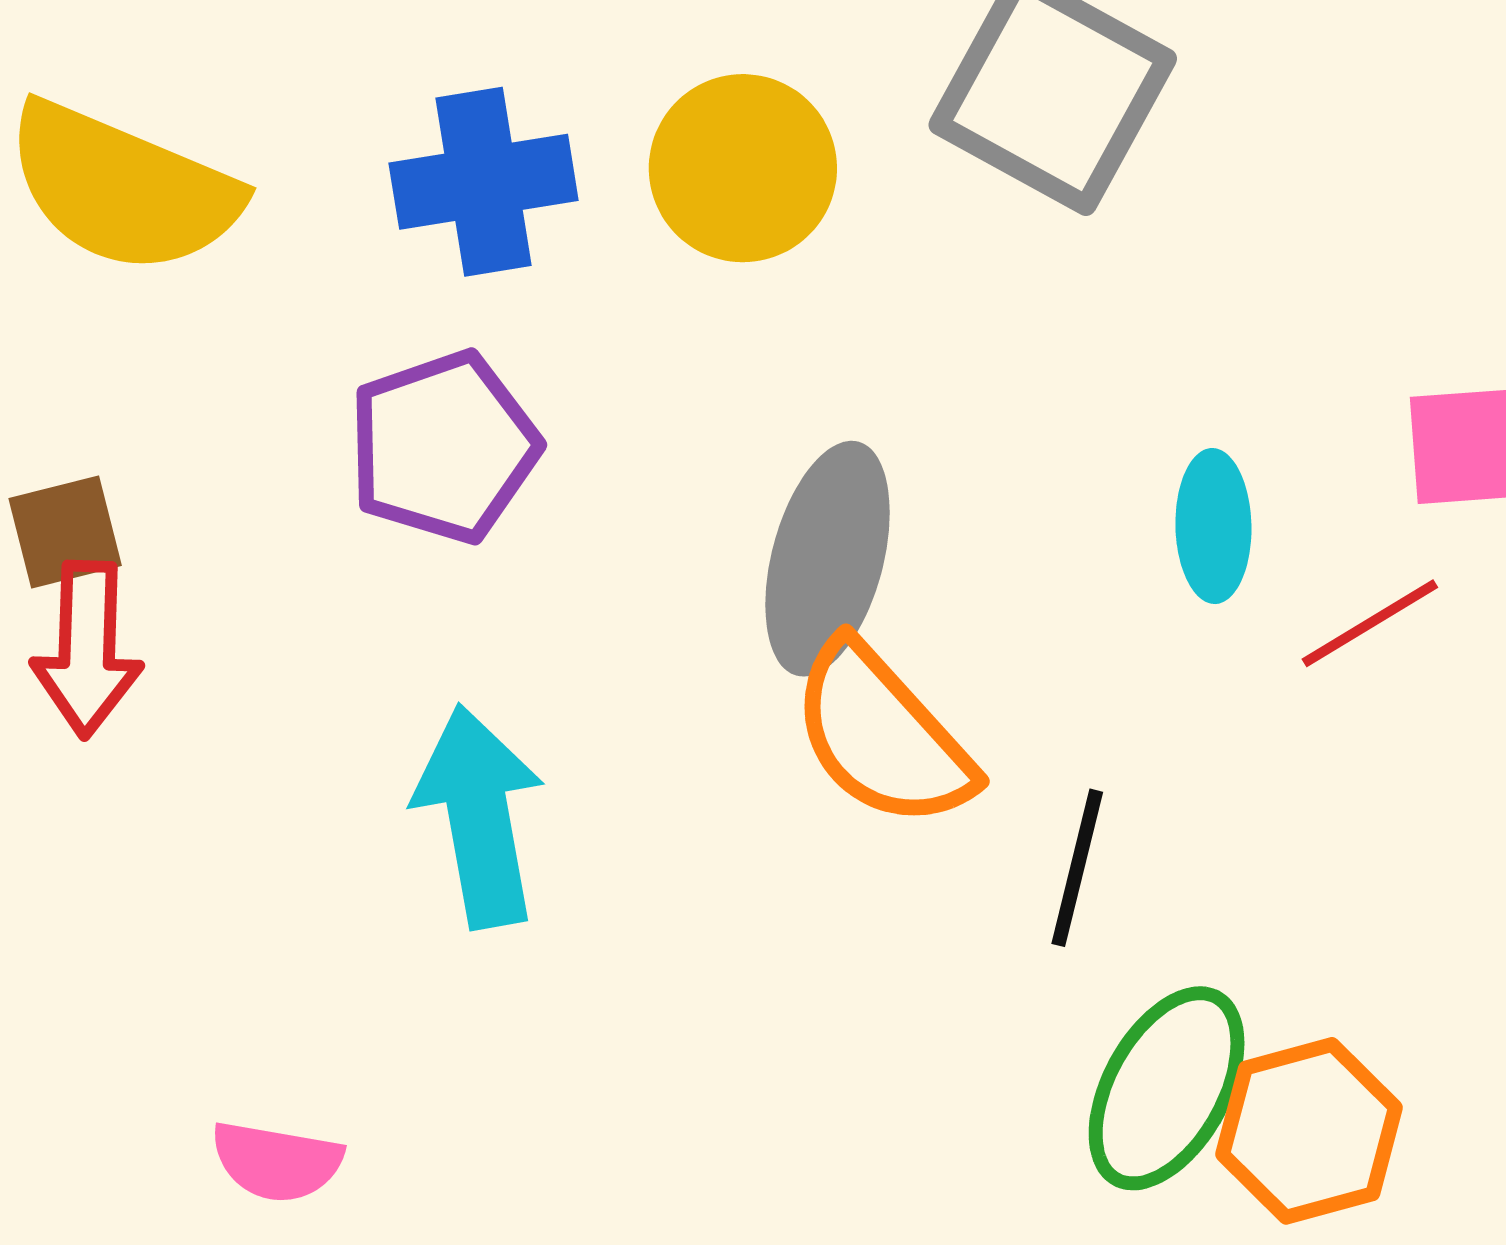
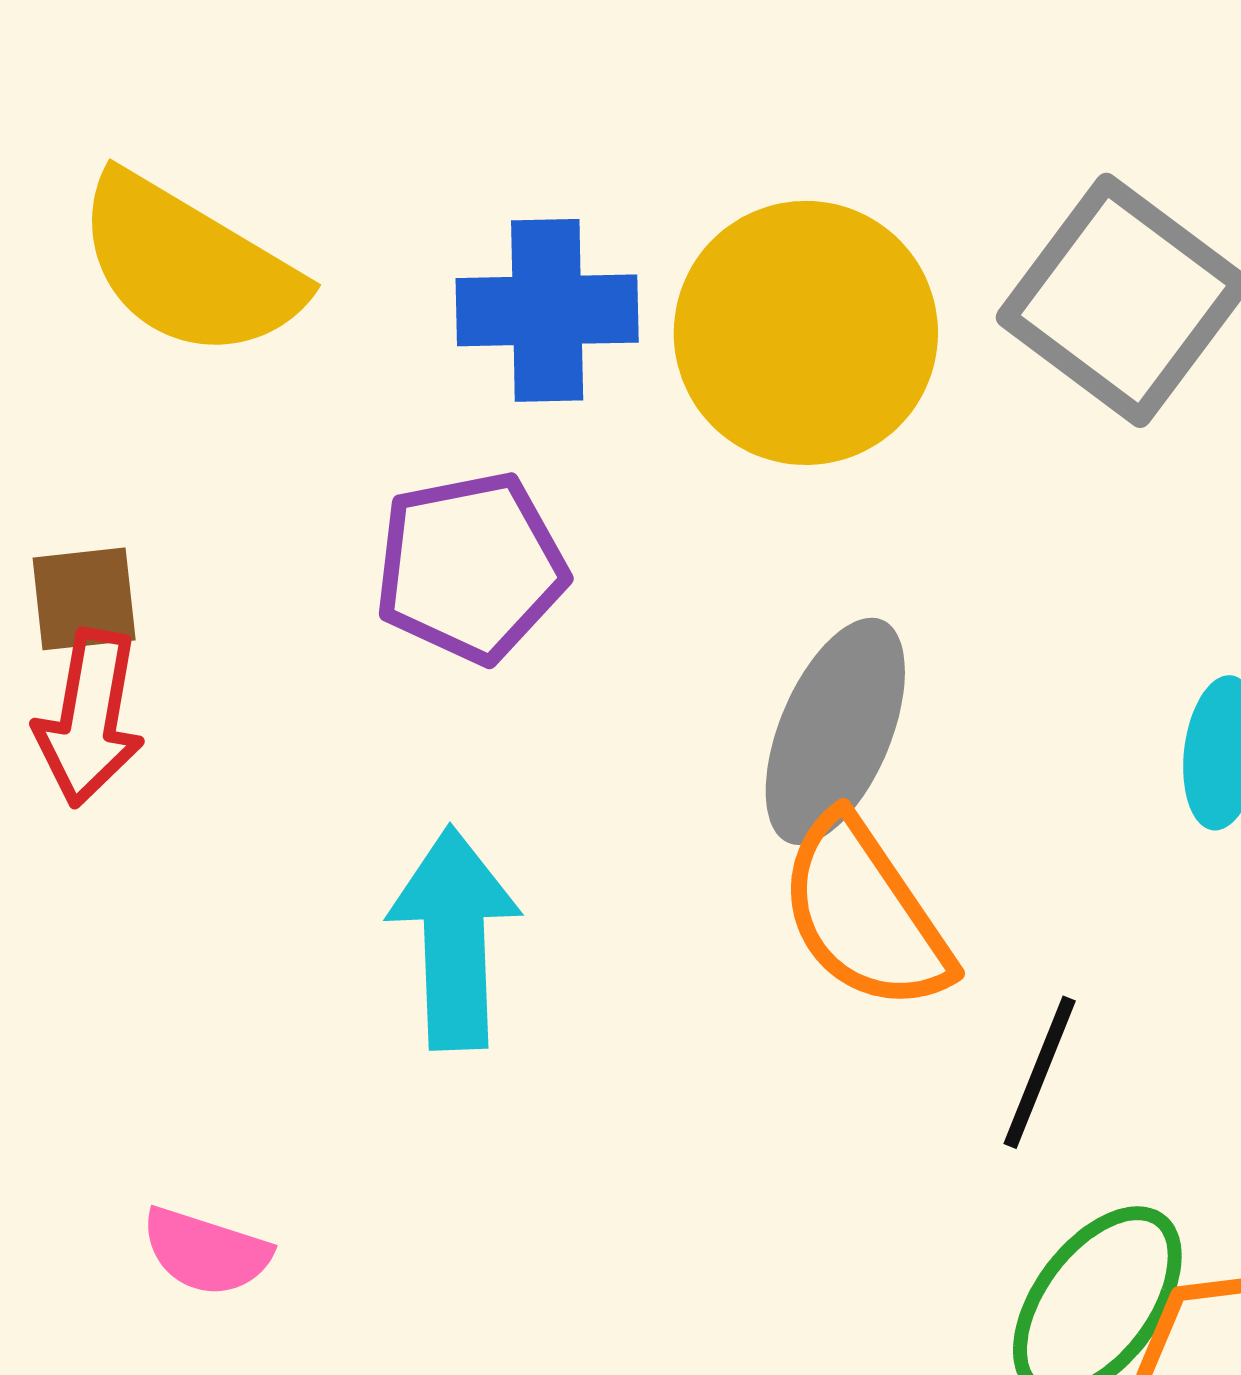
yellow circle: (743, 168) -> (806, 333), size x1.4

